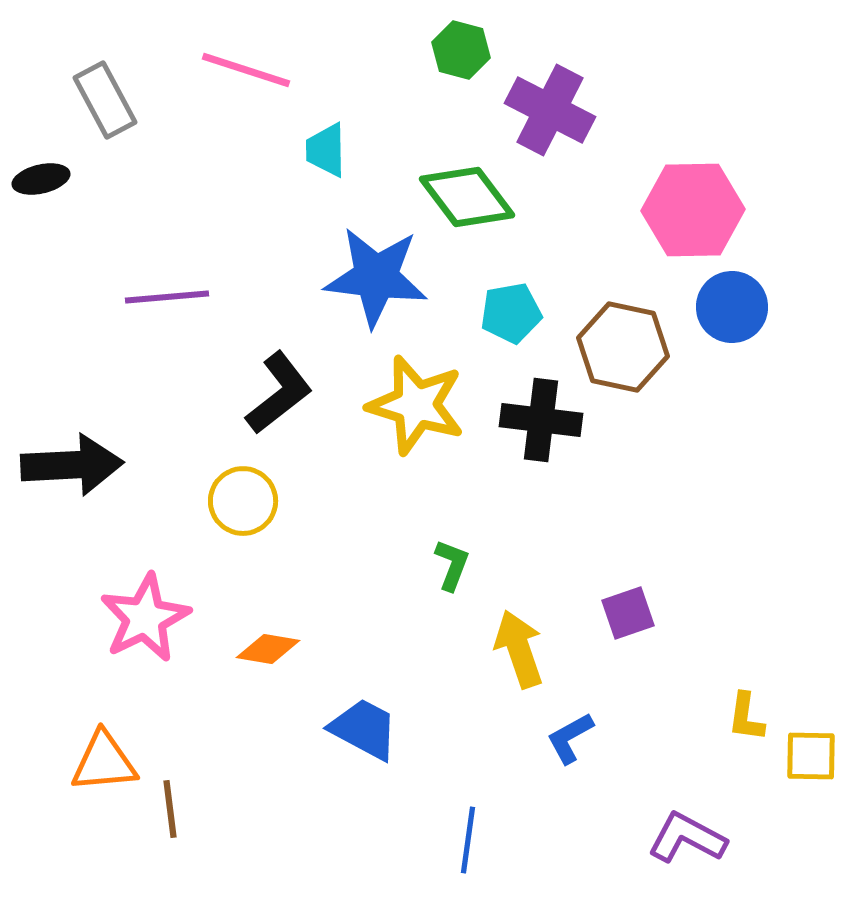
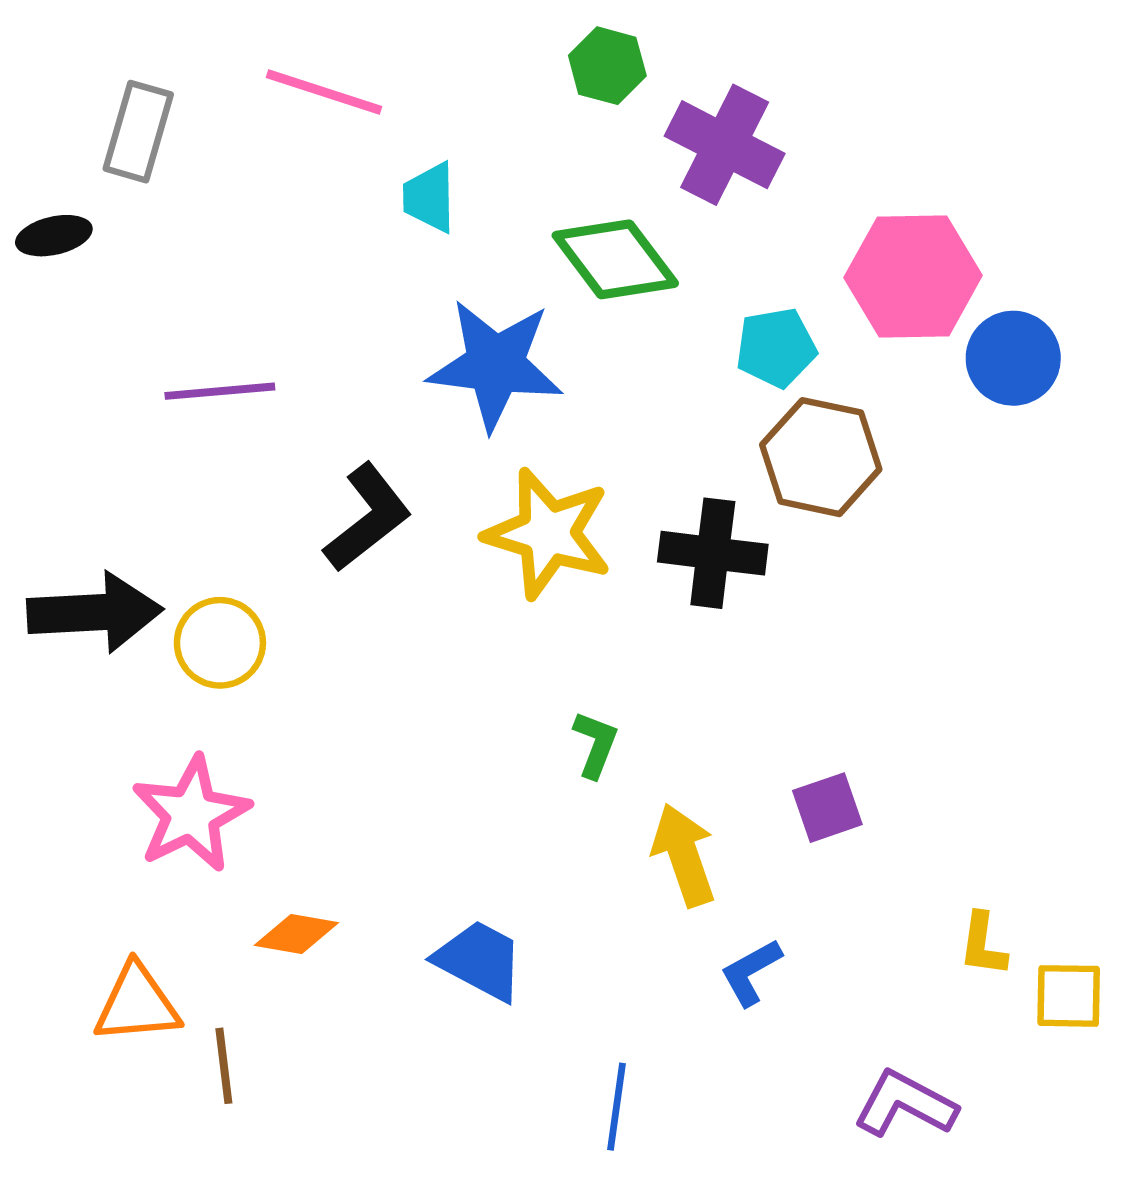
gray rectangle: (105, 100) -> (138, 132), turned 44
blue circle: (732, 307) -> (1013, 358), moved
cyan pentagon: (511, 313) -> (776, 348), moved
yellow circle: (243, 501) -> (220, 643), moved
orange diamond: (268, 649) -> (296, 934), moved

